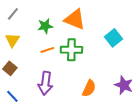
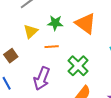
yellow triangle: (12, 40) -> (31, 31), moved
green cross: (71, 50) -> (78, 66), moved, turned 30

